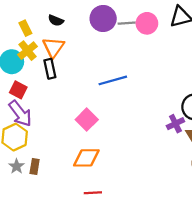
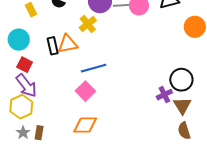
orange triangle: (53, 47) -> (68, 44), moved, turned 45
yellow cross: (28, 51) -> (88, 24), moved
blue line: (113, 80) -> (94, 68), moved

